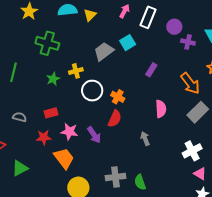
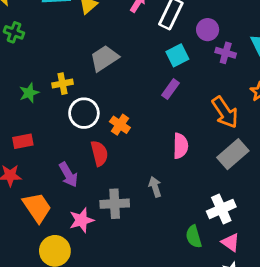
green cross: (47, 43) -> (14, 32), moved, size x0.6
cyan square: (128, 43) -> (177, 55), moved
red semicircle: (115, 119) -> (99, 153), moved, turned -42
pink star: (69, 132) -> (82, 220), moved, turned -30
purple arrow: (94, 135) -> (68, 175), moved
gray cross: (115, 177) -> (115, 204), moved
green semicircle: (140, 182) -> (194, 237), moved

